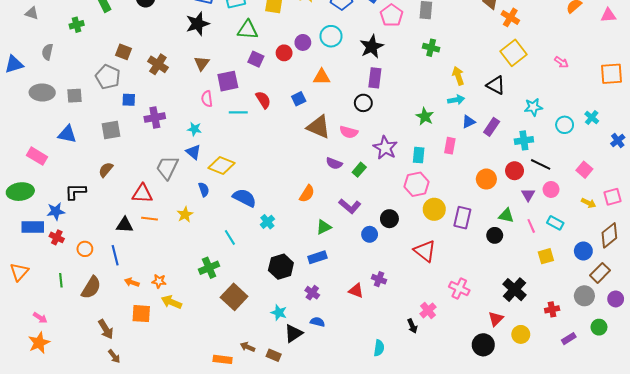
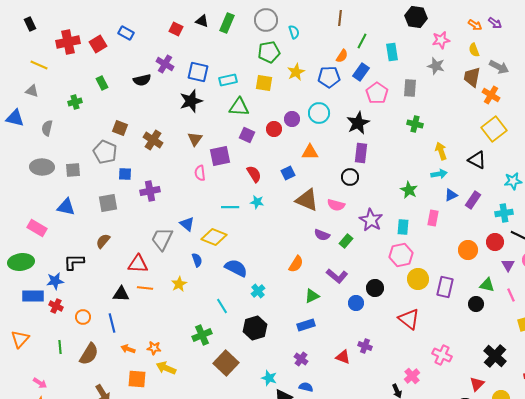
blue triangle: (14, 64) -> (15, 118), moved, turned 30
cyan line: (238, 112) -> (230, 207), moved
cyan star: (194, 129) -> (257, 202), moved
black hexagon: (281, 267) -> (255, 328), moved

